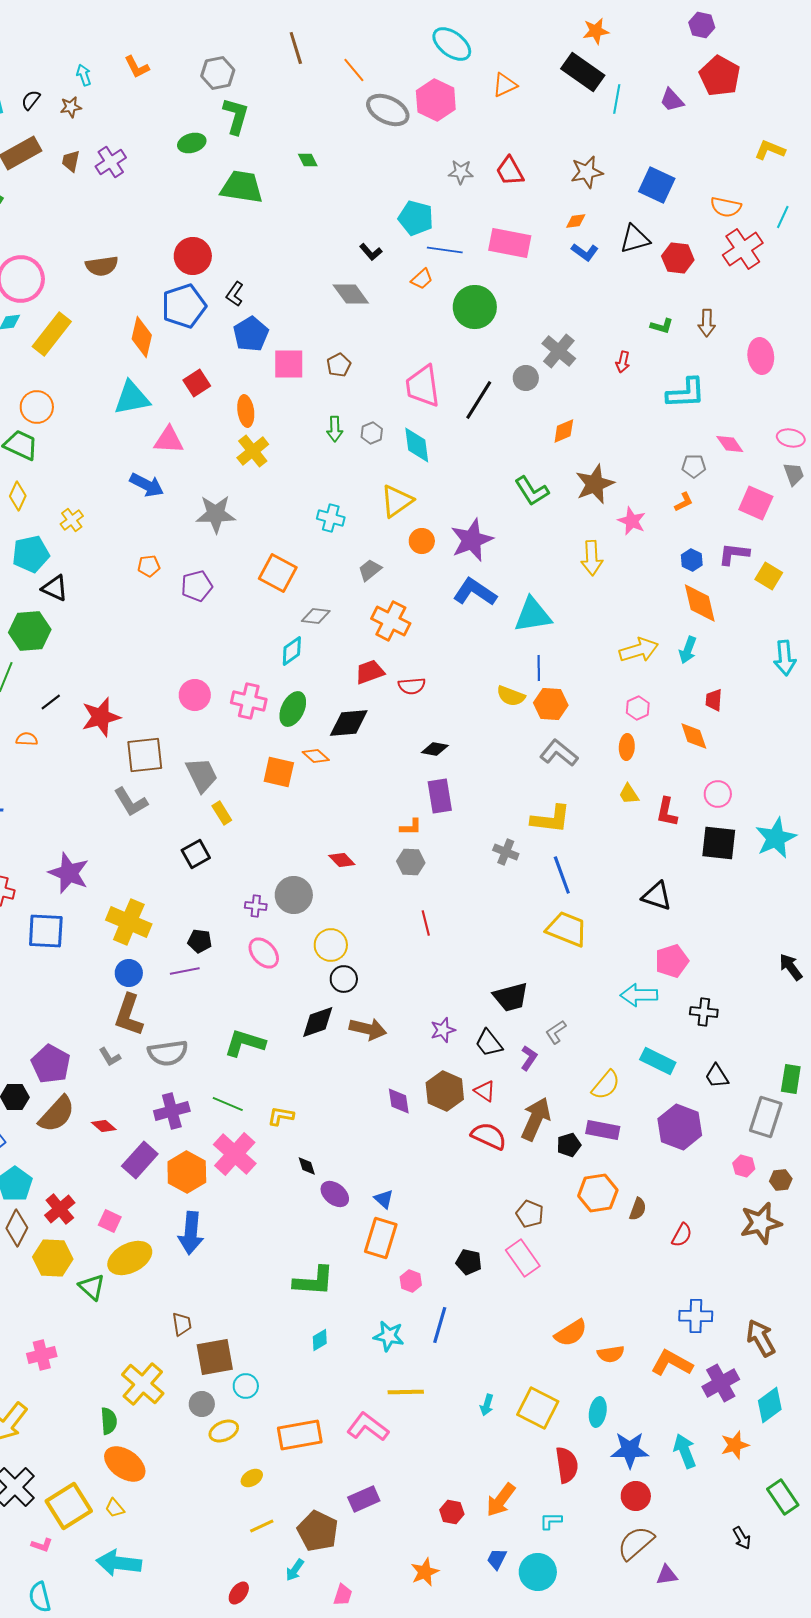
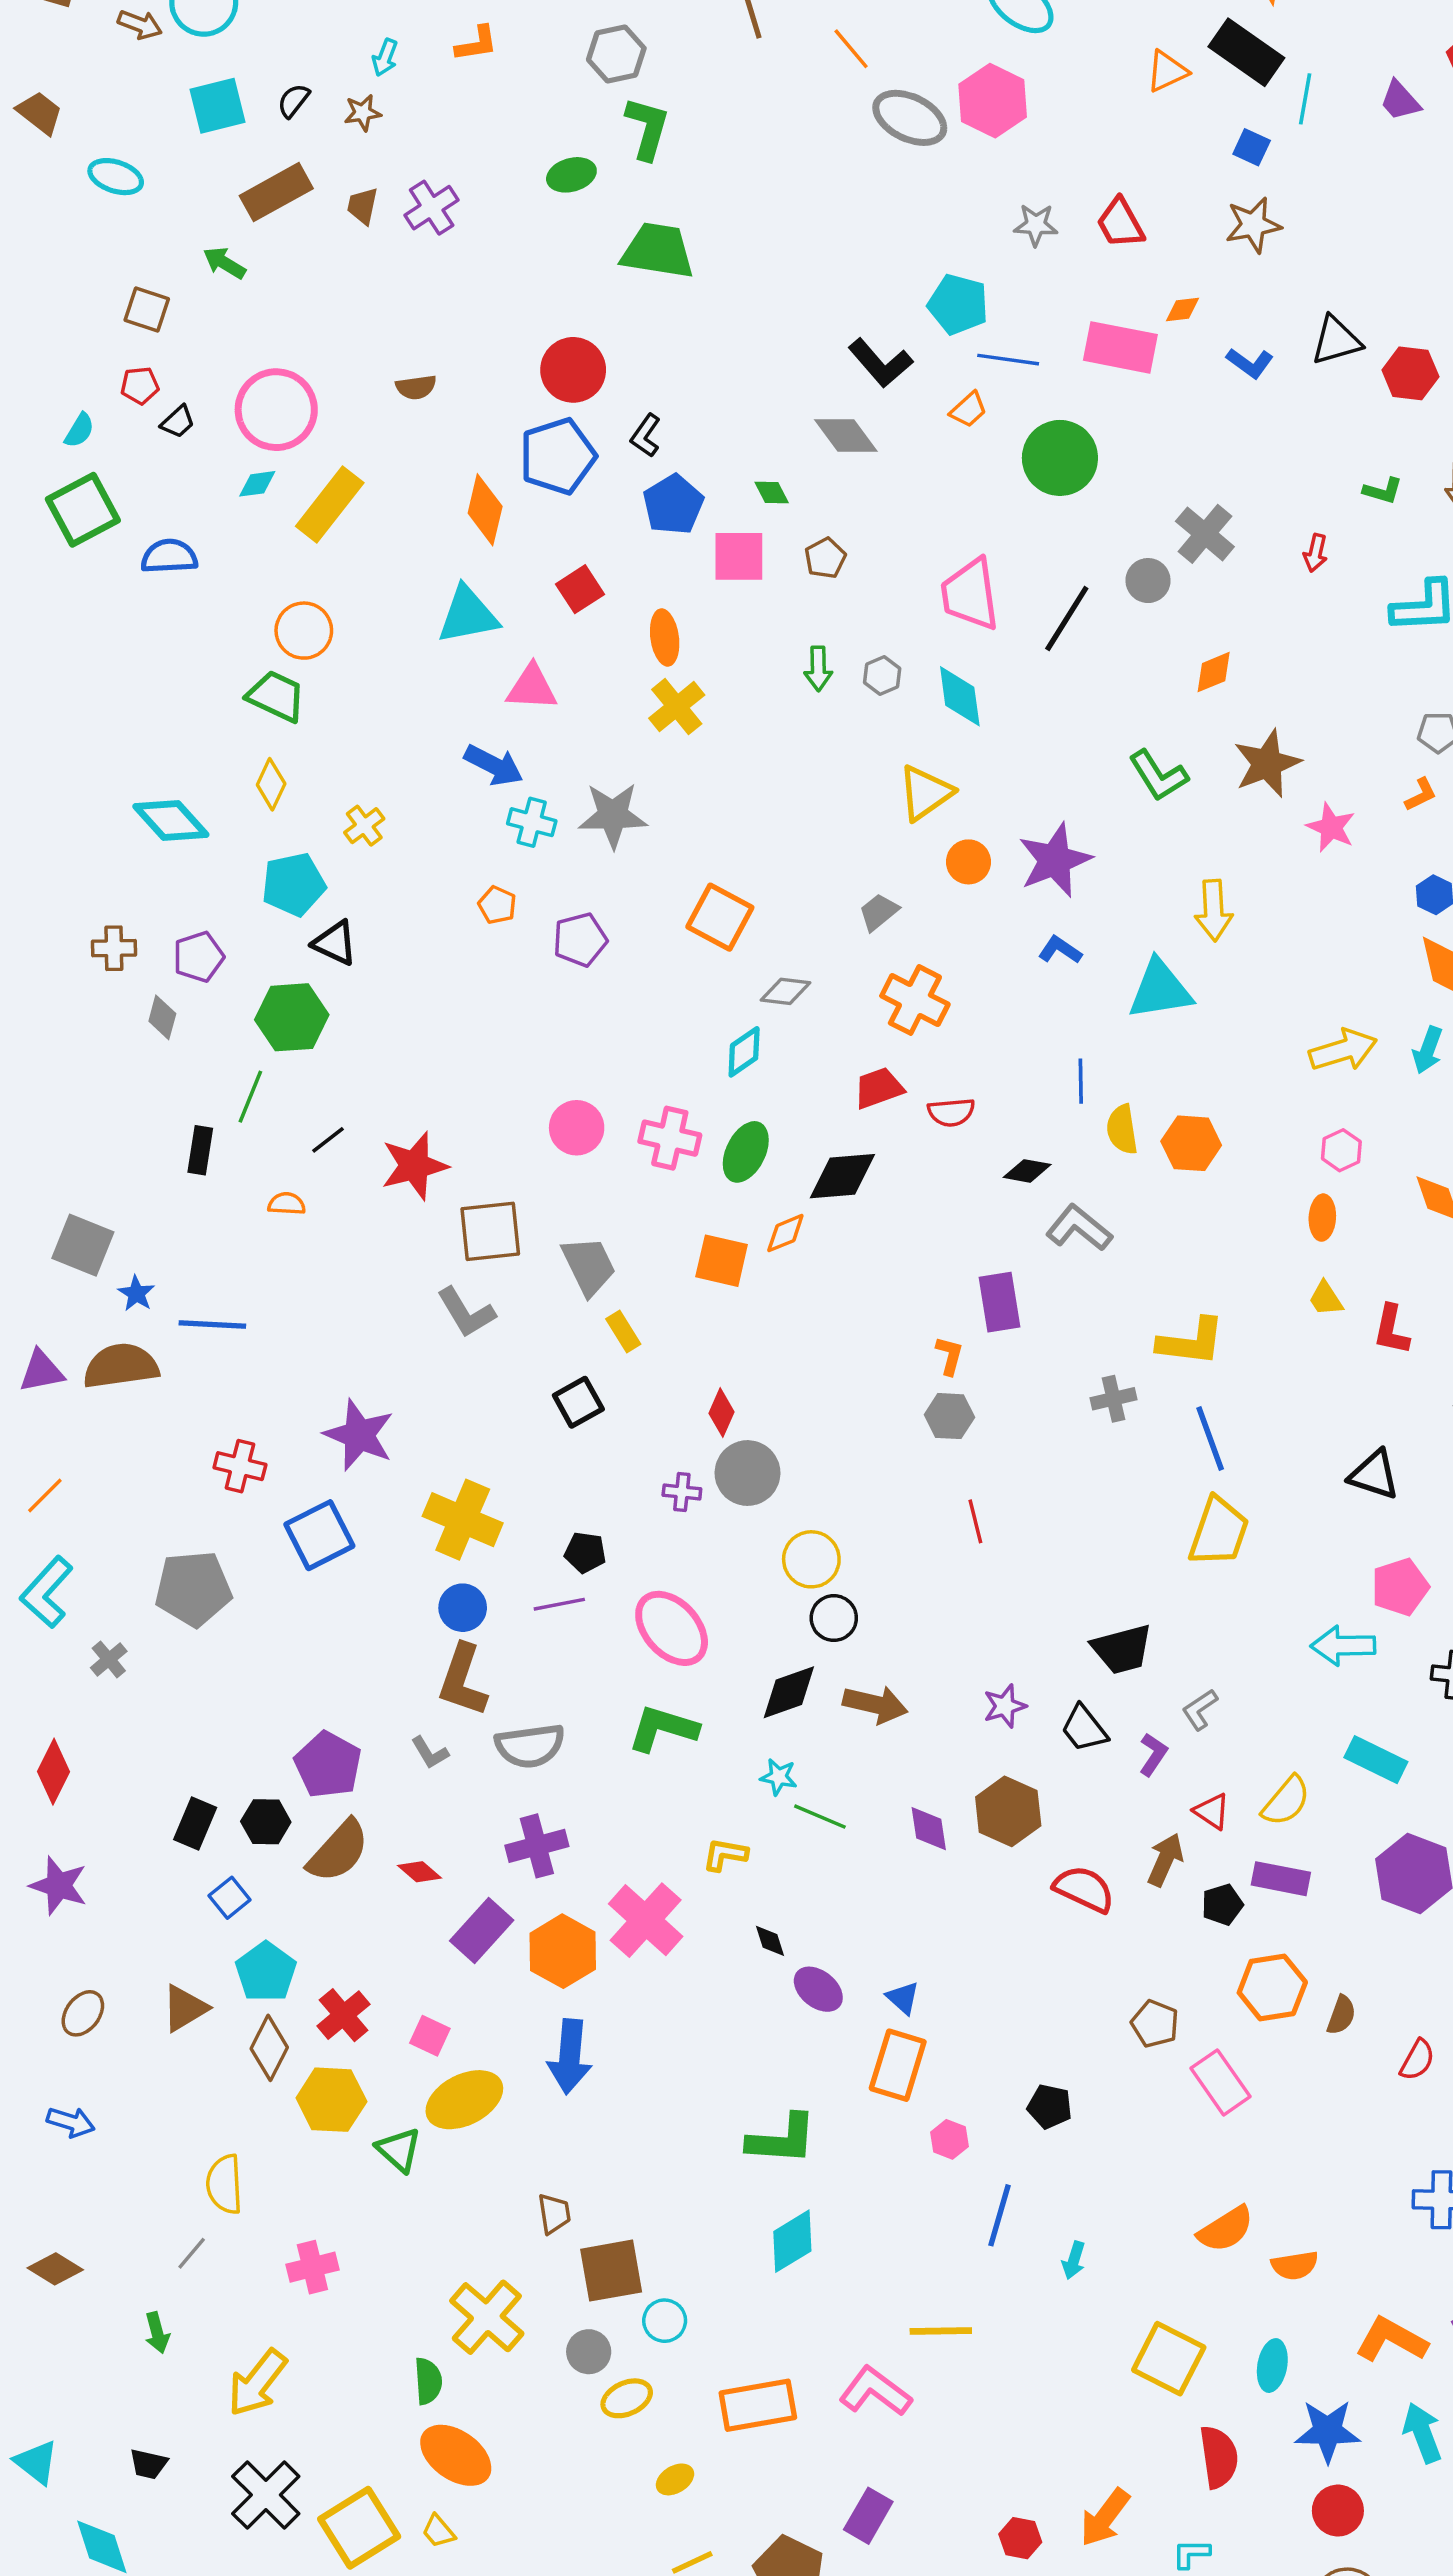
orange L-shape: (137, 67) -> (476, 44), turned -72
cyan arrow: (84, 75) -> (385, 57), turned -140
orange triangle: (505, 85) -> (1167, 71), moved
green diamond: (308, 160) -> (772, 492), moved
blue square: (657, 185) -> (1252, 147), moved, size x0.6
orange diamond: (576, 221) -> (1183, 309), moved
black L-shape: (371, 252) -> (880, 363), size x1.6
brown semicircle: (102, 266) -> (416, 387), size x0.7
cyan cross: (331, 518) -> (532, 822), moved
yellow arrow: (592, 558) -> (1214, 910), moved
orange pentagon: (149, 566) -> (497, 905), turned 30
blue L-shape: (475, 592) -> (1060, 950), size x0.6
blue line: (539, 668) -> (1081, 1081), moved
yellow semicircle: (511, 696) -> (1122, 1129), turned 60
black diamond: (435, 749) -> (1027, 1171), moved
gray L-shape: (559, 753) -> (1079, 1228), moved
orange diamond: (316, 756) -> (785, 1233), turned -64
orange L-shape: (411, 827) -> (949, 1356), turned -75
gray cross: (506, 852) -> (1113, 1399), turned -35
red diamond: (342, 860) -> (722, 1413), moved, turned 68
yellow trapezoid: (567, 929) -> (1219, 1532), turned 87
blue square: (46, 931) -> (319, 1535), turned -30
pink ellipse: (264, 953) -> (672, 1628), moved, size x1.4
red triangle: (485, 1091) -> (1212, 1811), moved
green line: (228, 1104) -> (820, 1817), moved
brown arrow: (536, 1119) -> (1165, 1860), size x0.7
pink rectangle: (523, 1258) -> (1220, 2082), moved
cyan star: (389, 1336) -> (779, 1777), moved, size x0.7
cyan diamond: (320, 1340) -> (792, 2241), size x1.6
orange L-shape: (672, 1363) -> (1391, 2340), moved
cyan arrow: (487, 1405) -> (1074, 2260), moved
purple rectangle: (364, 1499) -> (868, 2516), turned -36

